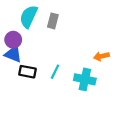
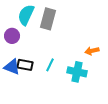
gray rectangle: (53, 21) -> (48, 19), size x1.5
blue triangle: (13, 54) -> (12, 67), moved

